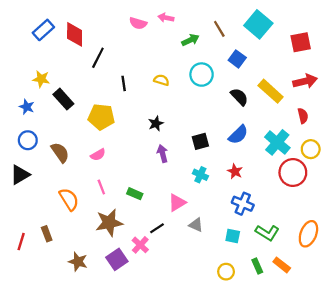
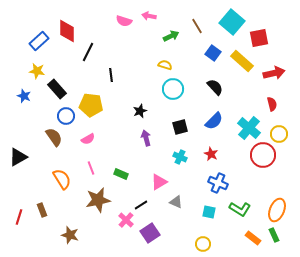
blue rectangle: (43, 30) -> (39, 41), moved
red square: (301, 42) -> (259, 38), moved
cyan circle: (202, 75) -> (173, 89), moved
yellow semicircle: (161, 80) -> (165, 65), moved
yellow rectangle: (271, 91) -> (242, 61), moved
blue circle: (28, 140) -> (66, 116), moved
purple square: (117, 259) -> (150, 233), moved
green rectangle: (257, 266) -> (274, 235), moved

